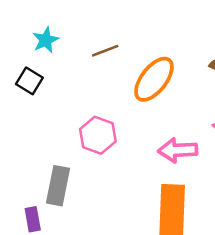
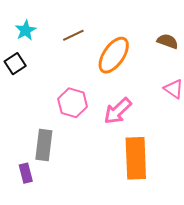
black square: (29, 81) -> (15, 64), turned 30
pink arrow: (178, 150) -> (118, 111), moved, turned -36

